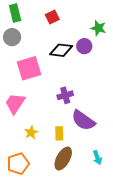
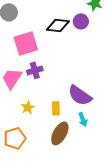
purple cross: (65, 95) -> (35, 70), moved
cyan arrow: (97, 158) -> (83, 119), moved

